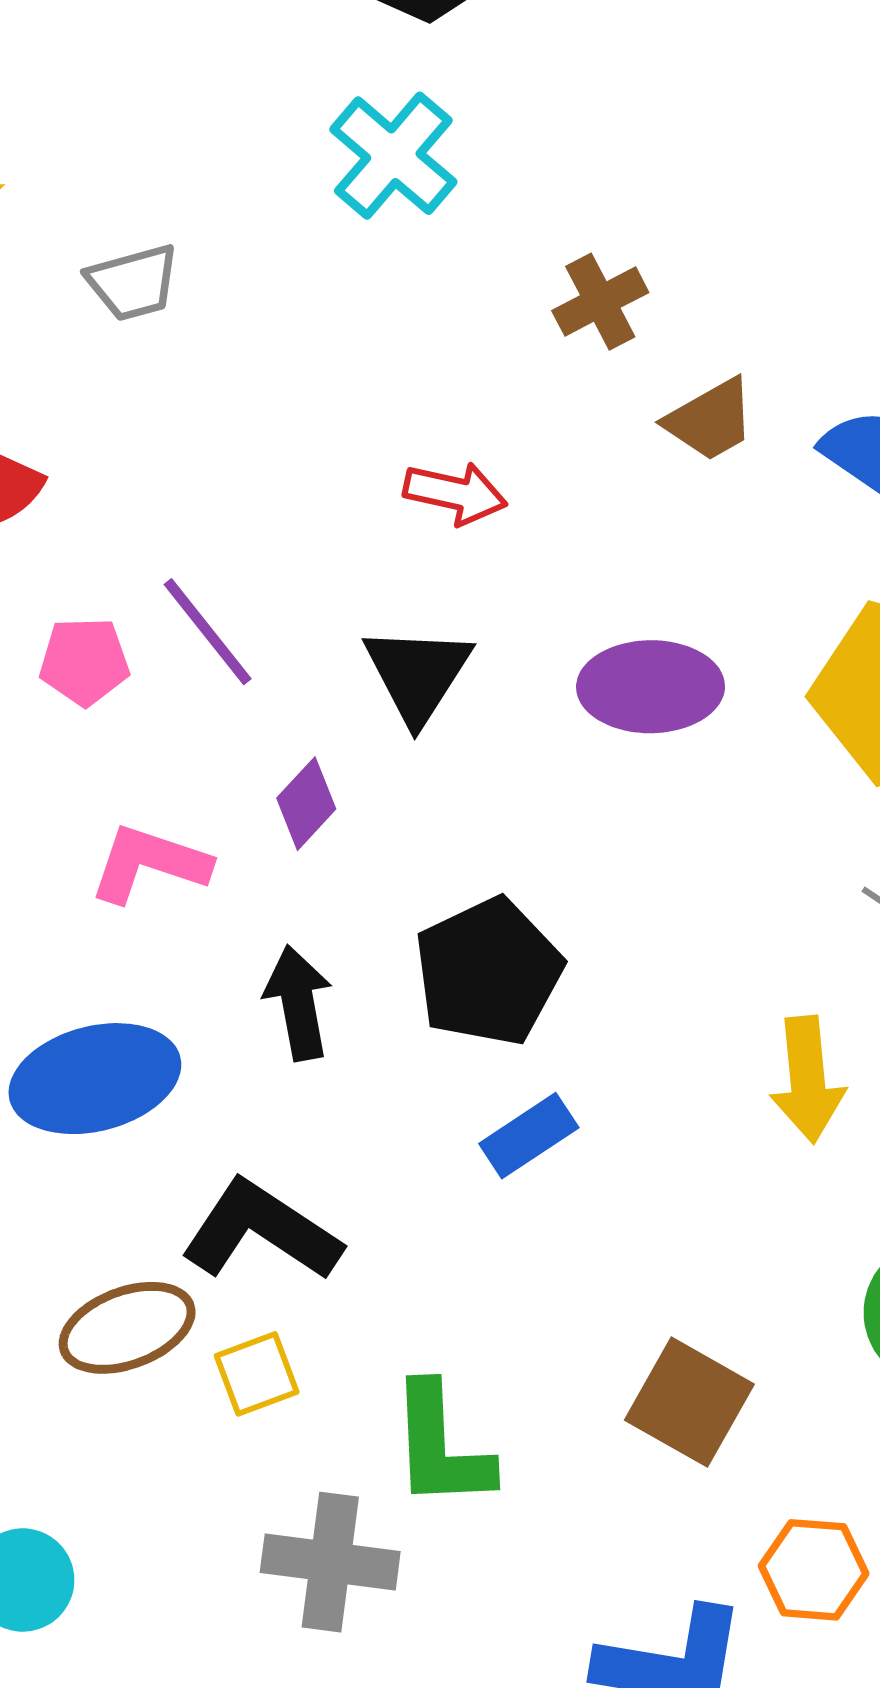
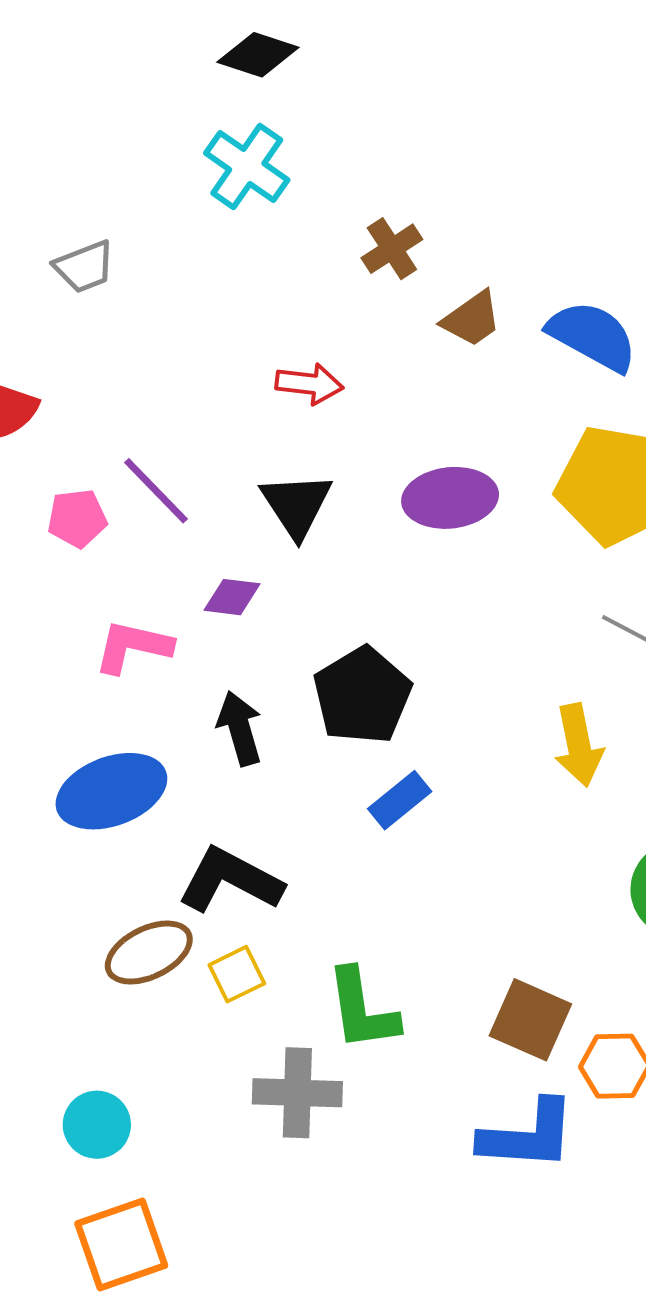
purple diamond: (306, 804) -> (232, 597), turned 60
brown square: (689, 1402) -> (530, 1020), moved

